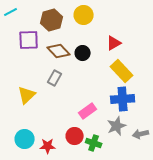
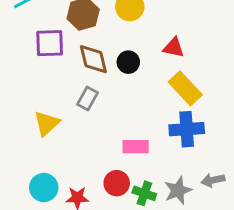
red triangle: (114, 43) -> (174, 48), turned 42
brown diamond: (59, 51) -> (93, 59), turned 30
pink rectangle: (88, 111) -> (136, 147), turned 36
gray star: (117, 126) -> (178, 190), moved

